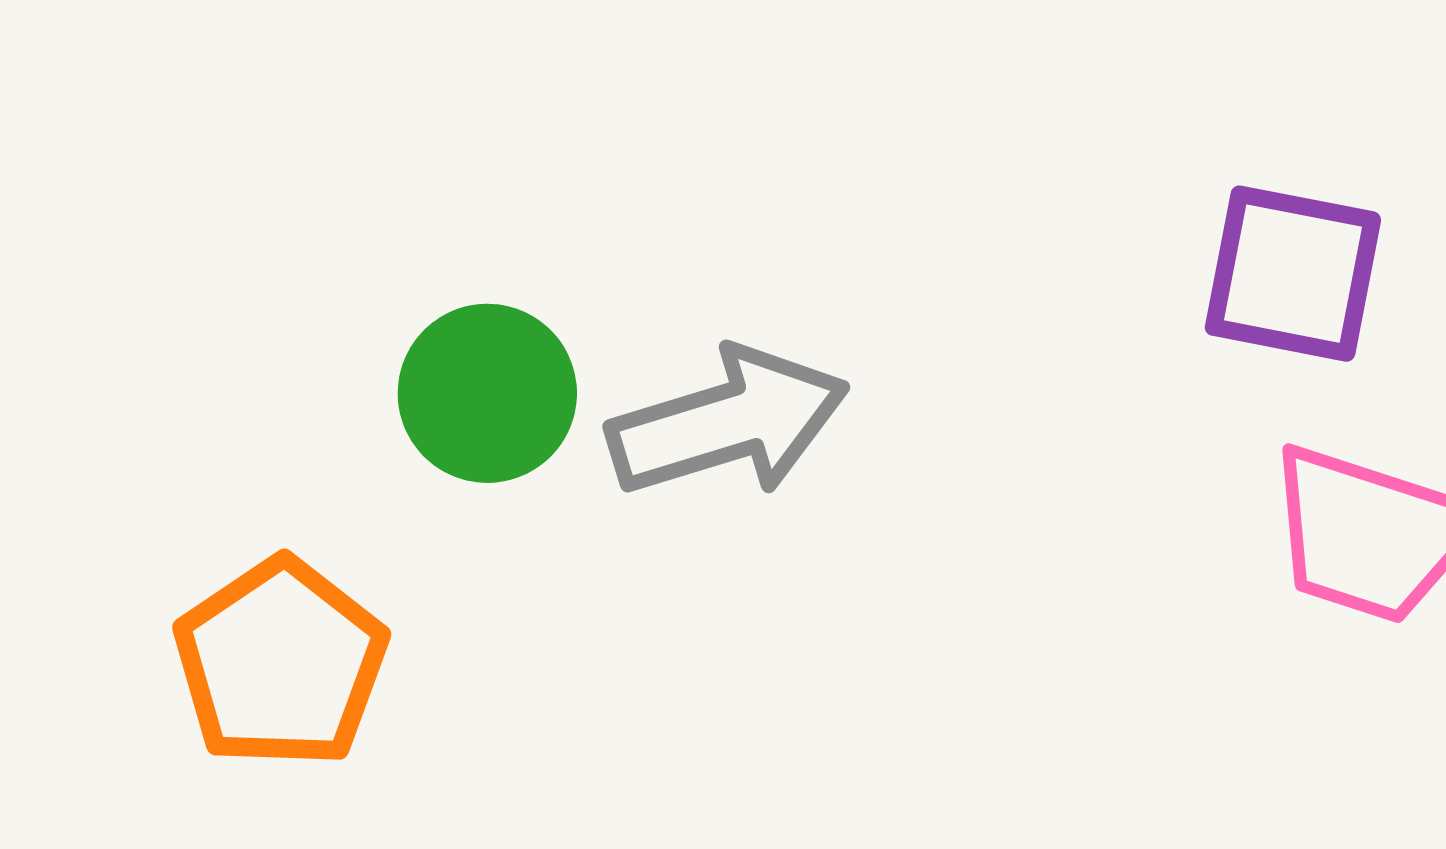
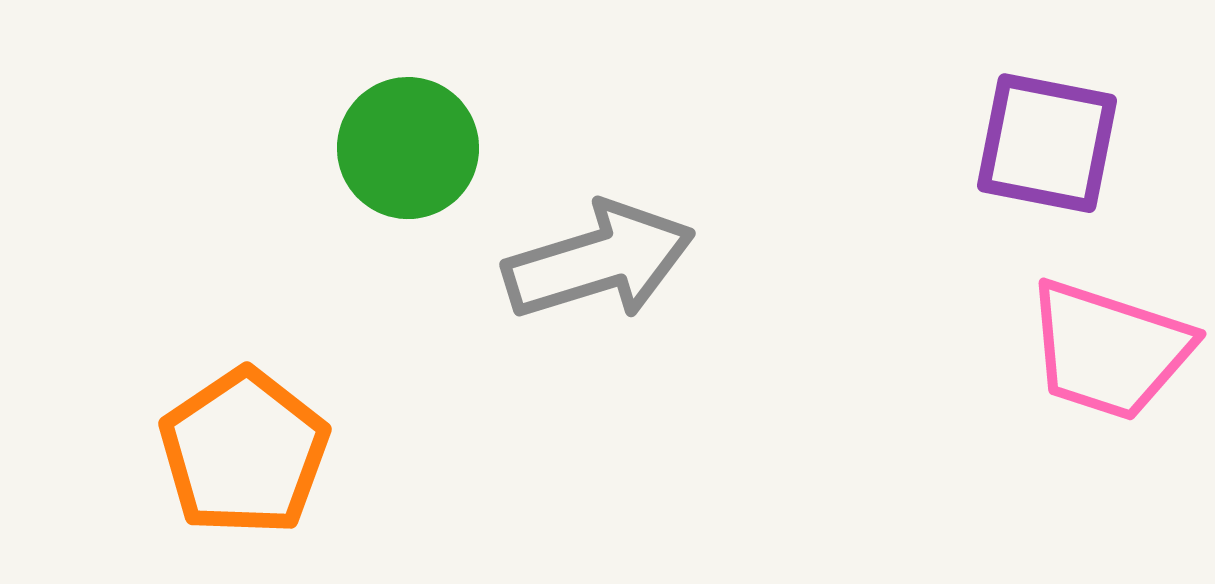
green circle: (487, 393) -> (408, 148), moved

